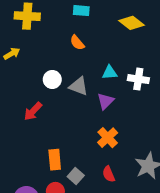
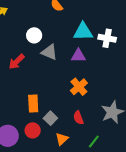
cyan triangle: (110, 73) -> (83, 32), size x1.5
gray triangle: (79, 86) -> (49, 52), moved
purple triangle: (105, 101) -> (78, 56), turned 42

